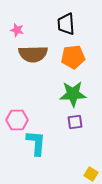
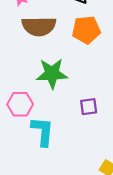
green star: (73, 94) -> (52, 74), moved

